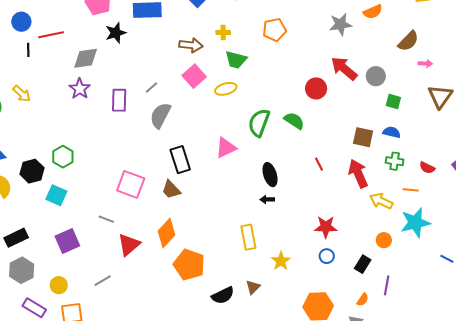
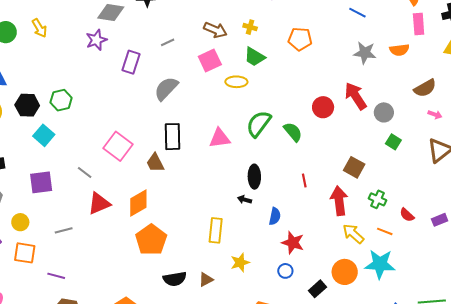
gray line: (151, 87) -> (168, 42), moved
blue semicircle: (392, 132) -> (275, 216), moved, turned 72
orange circle: (384, 240) -> (345, 272), size x1.6

